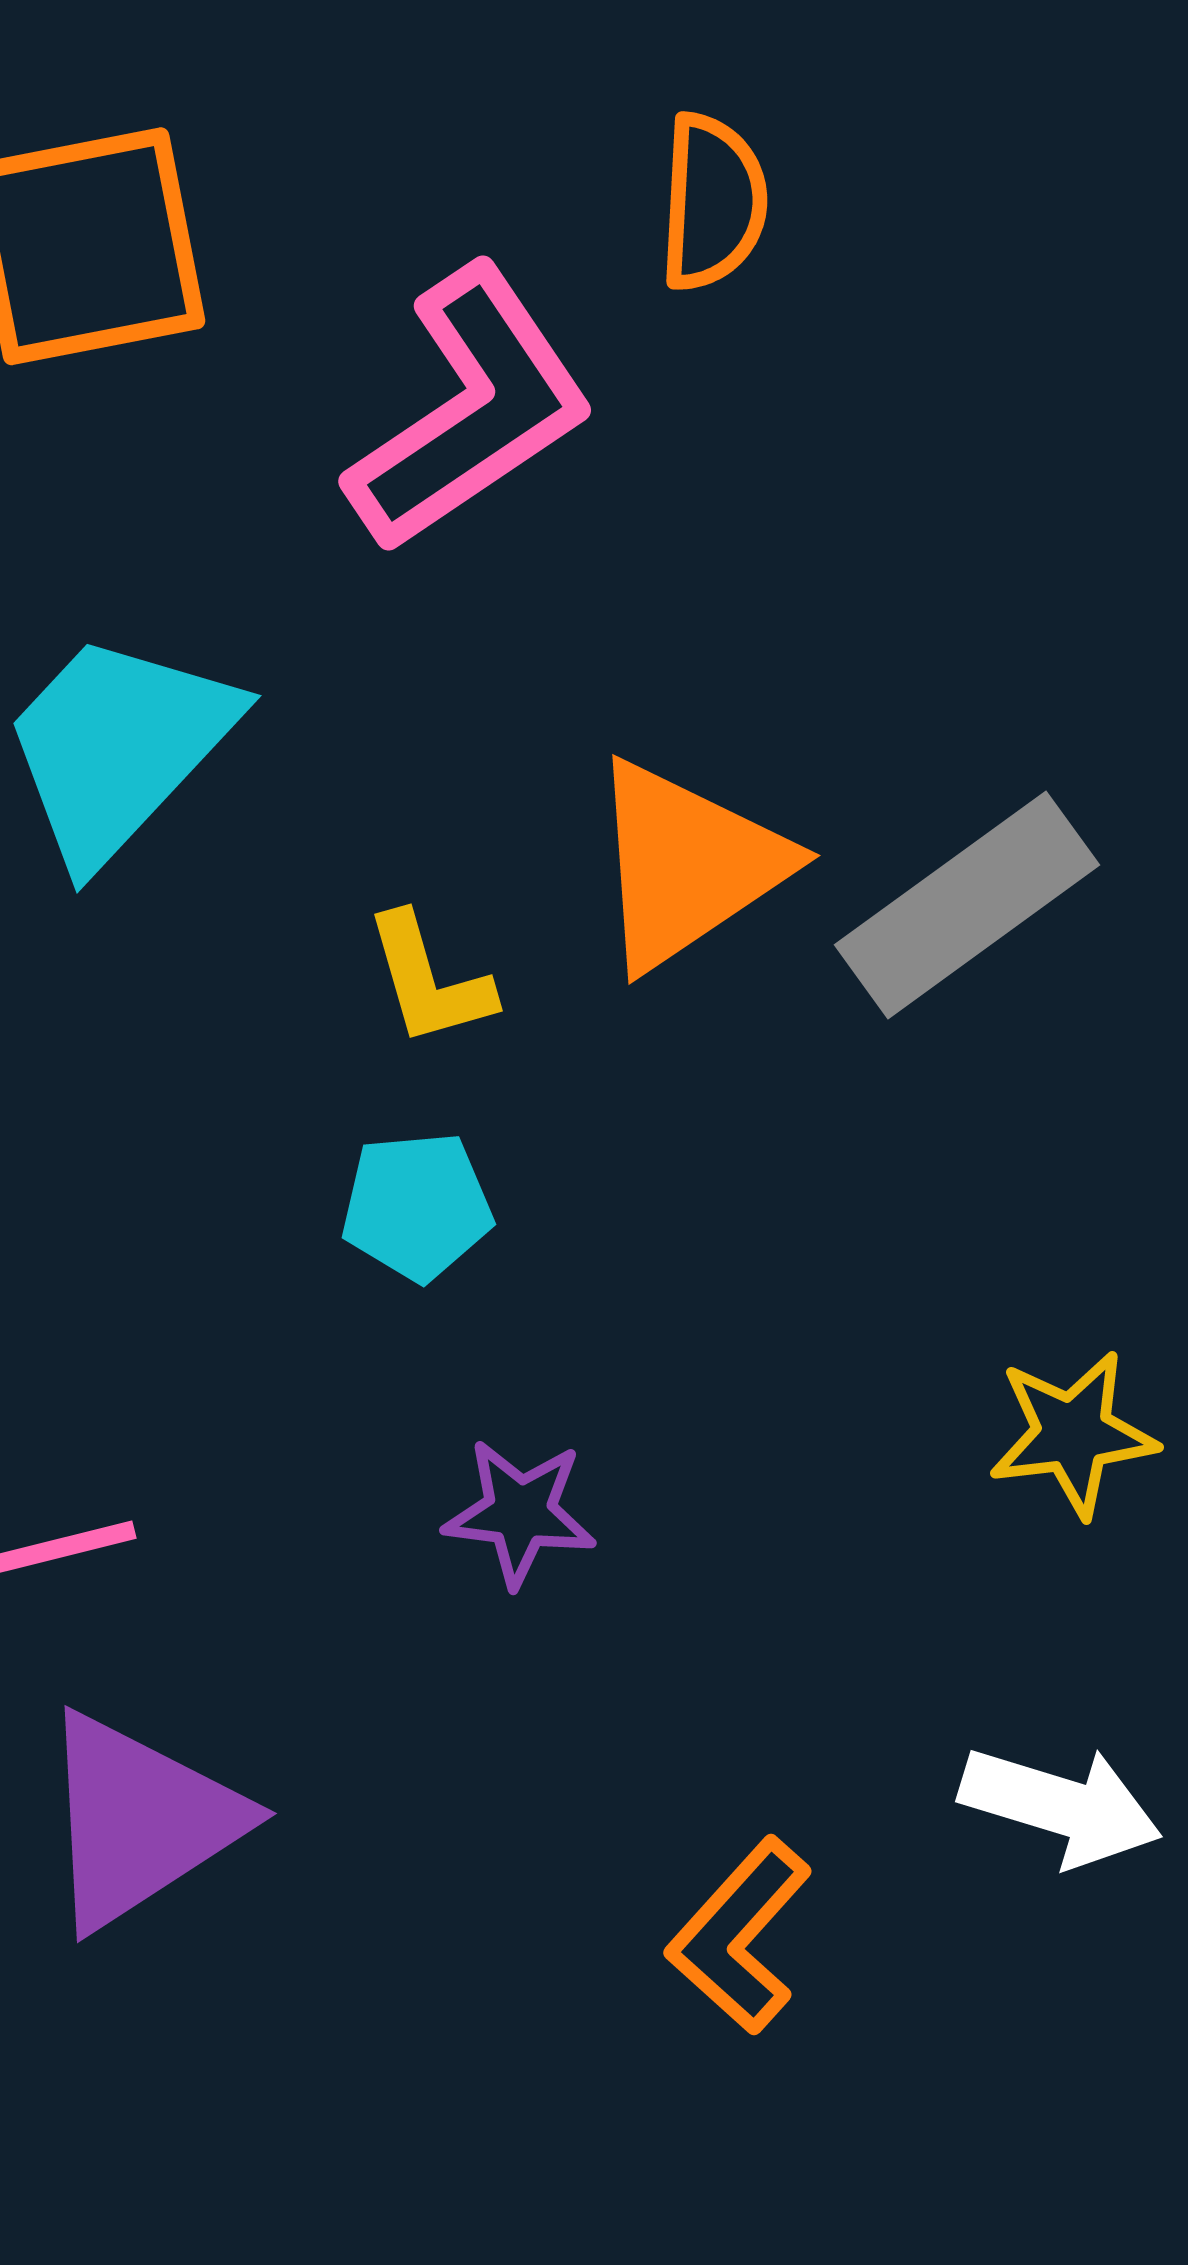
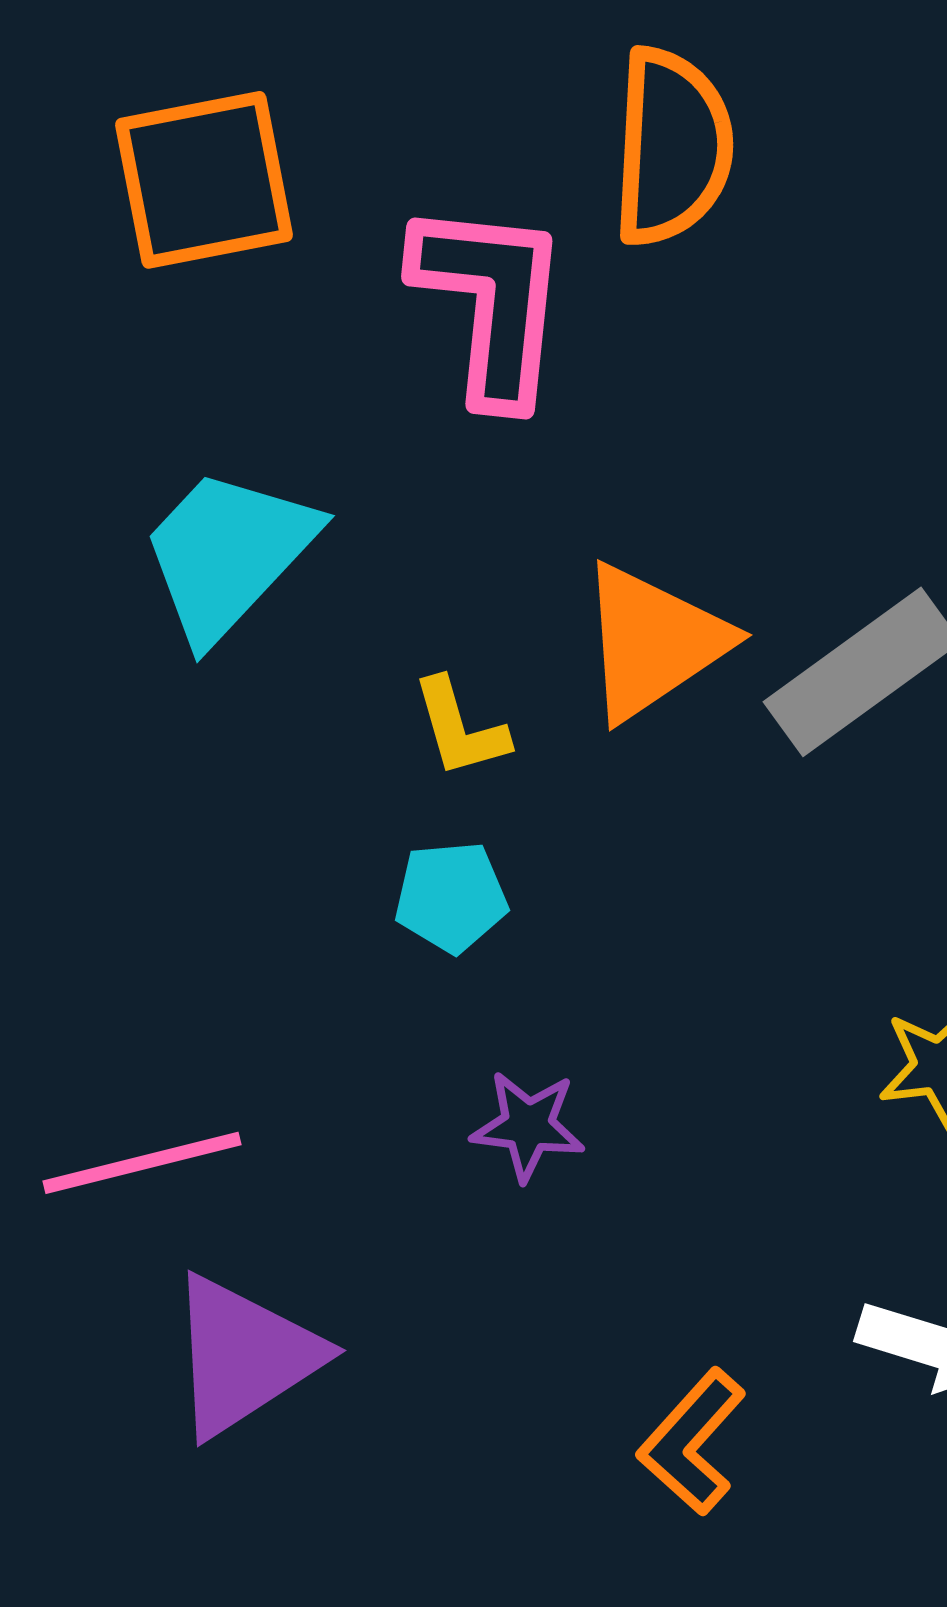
orange semicircle: (713, 202) -> (672, 147), size x1.5
pink L-shape: (470, 410) -> (491, 302), turned -50

